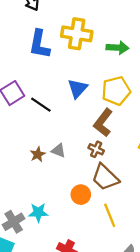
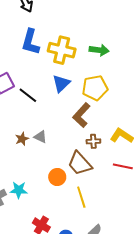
yellow cross: (77, 34) -> (62, 50), moved
brown cross: (96, 149) -> (93, 141), moved, turned -32

